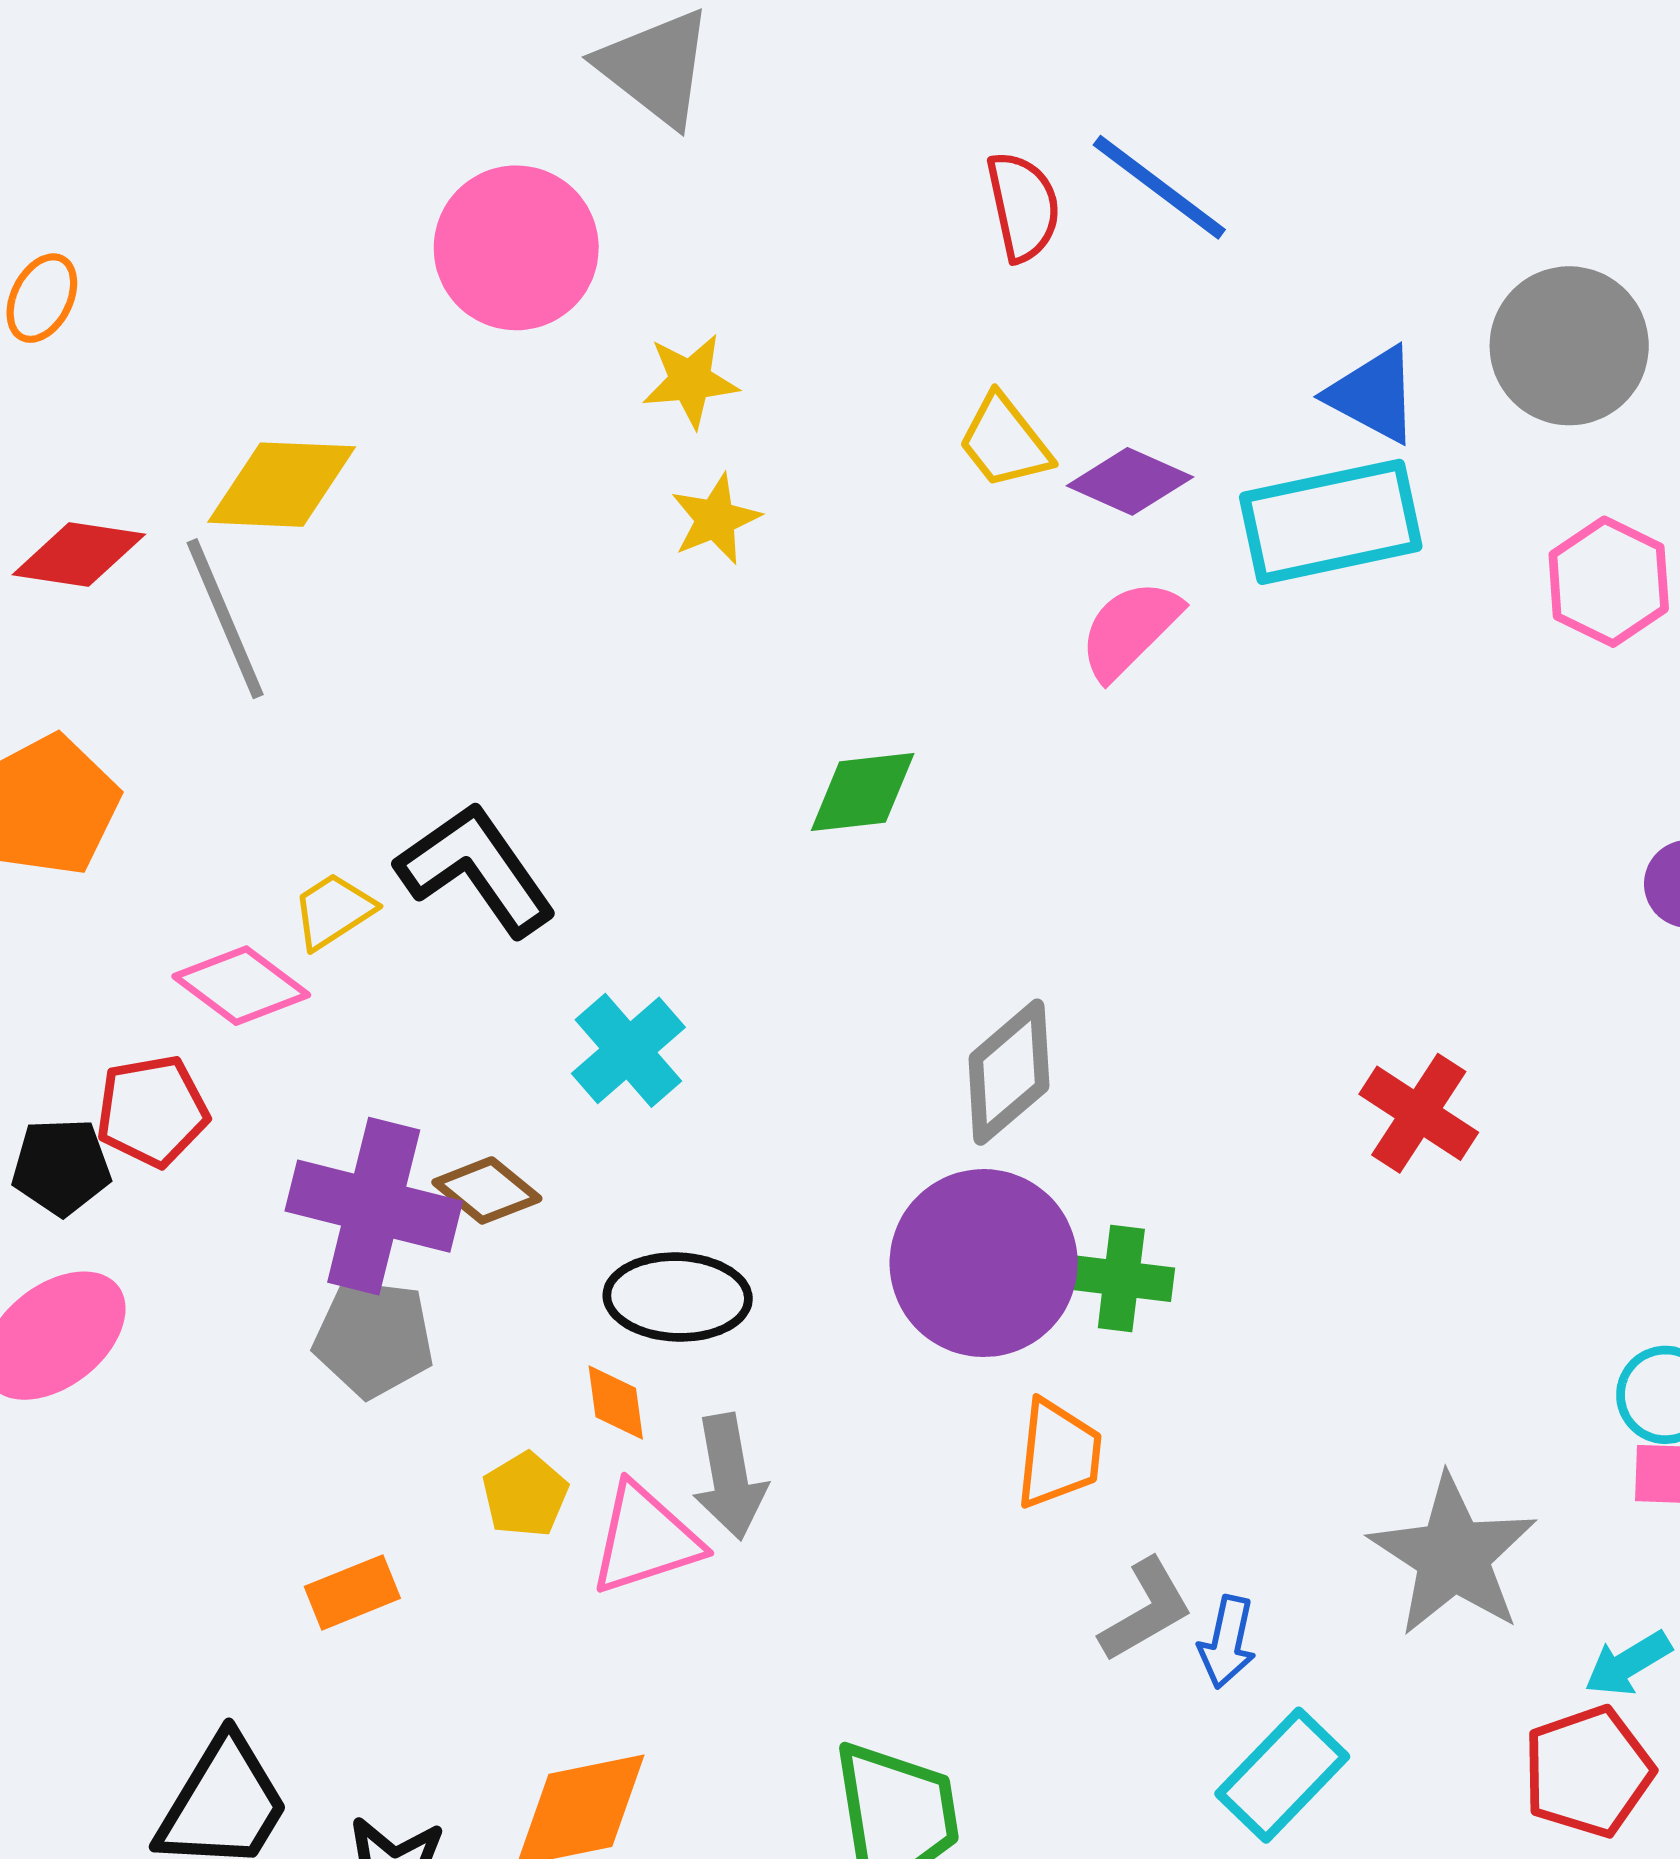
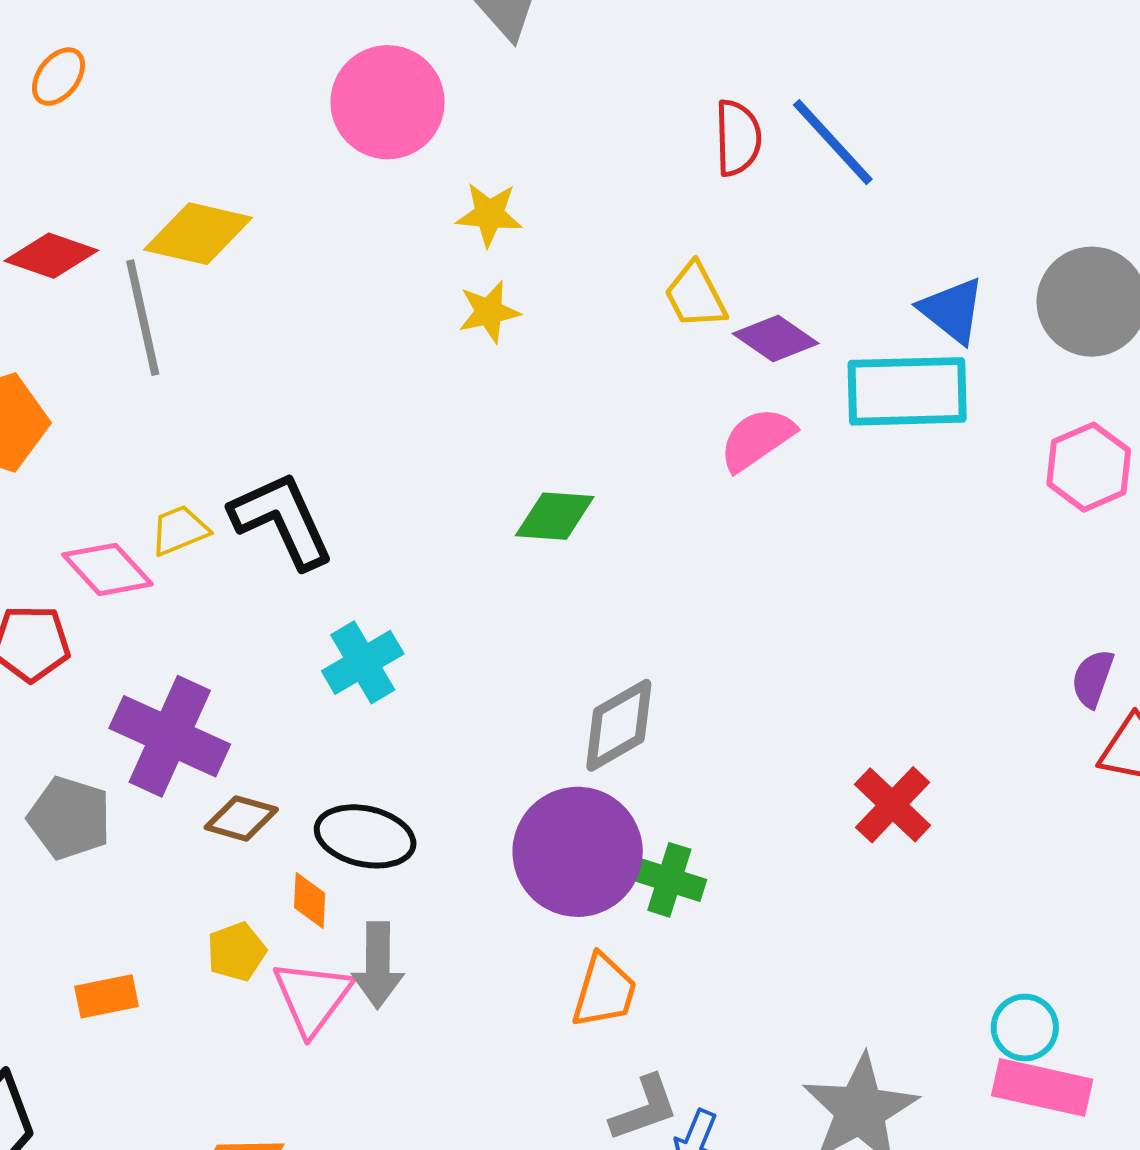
brown diamond: (487, 1190) -> (241, 818), moved, turned -34
gray pentagon: (374, 1338) -> (69, 818), moved
pink triangle: (645, 1539) -> (312, 997), turned -46

